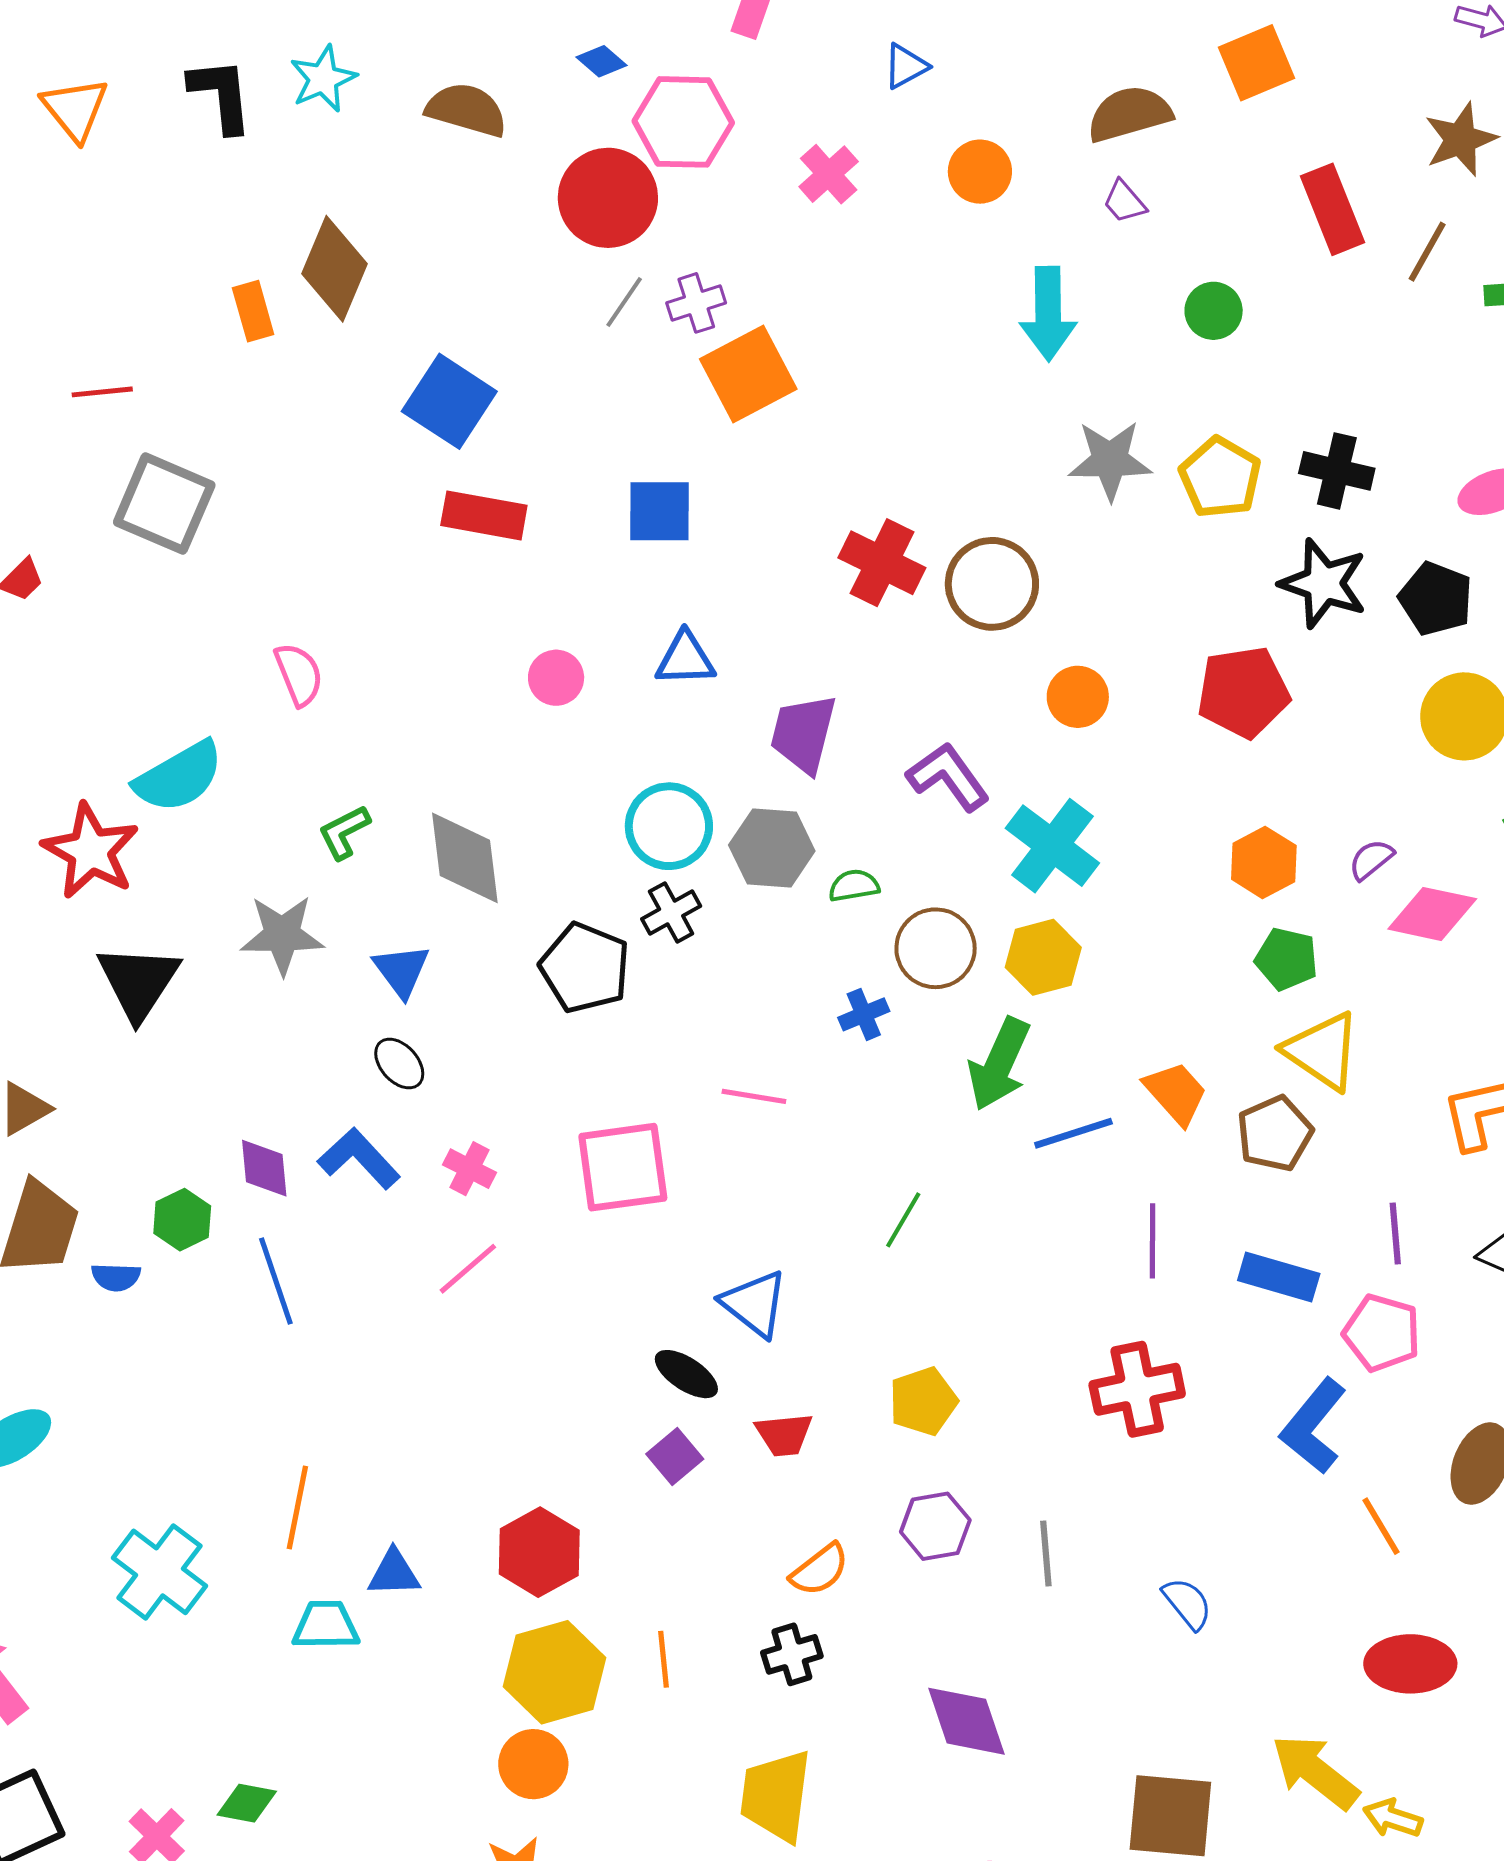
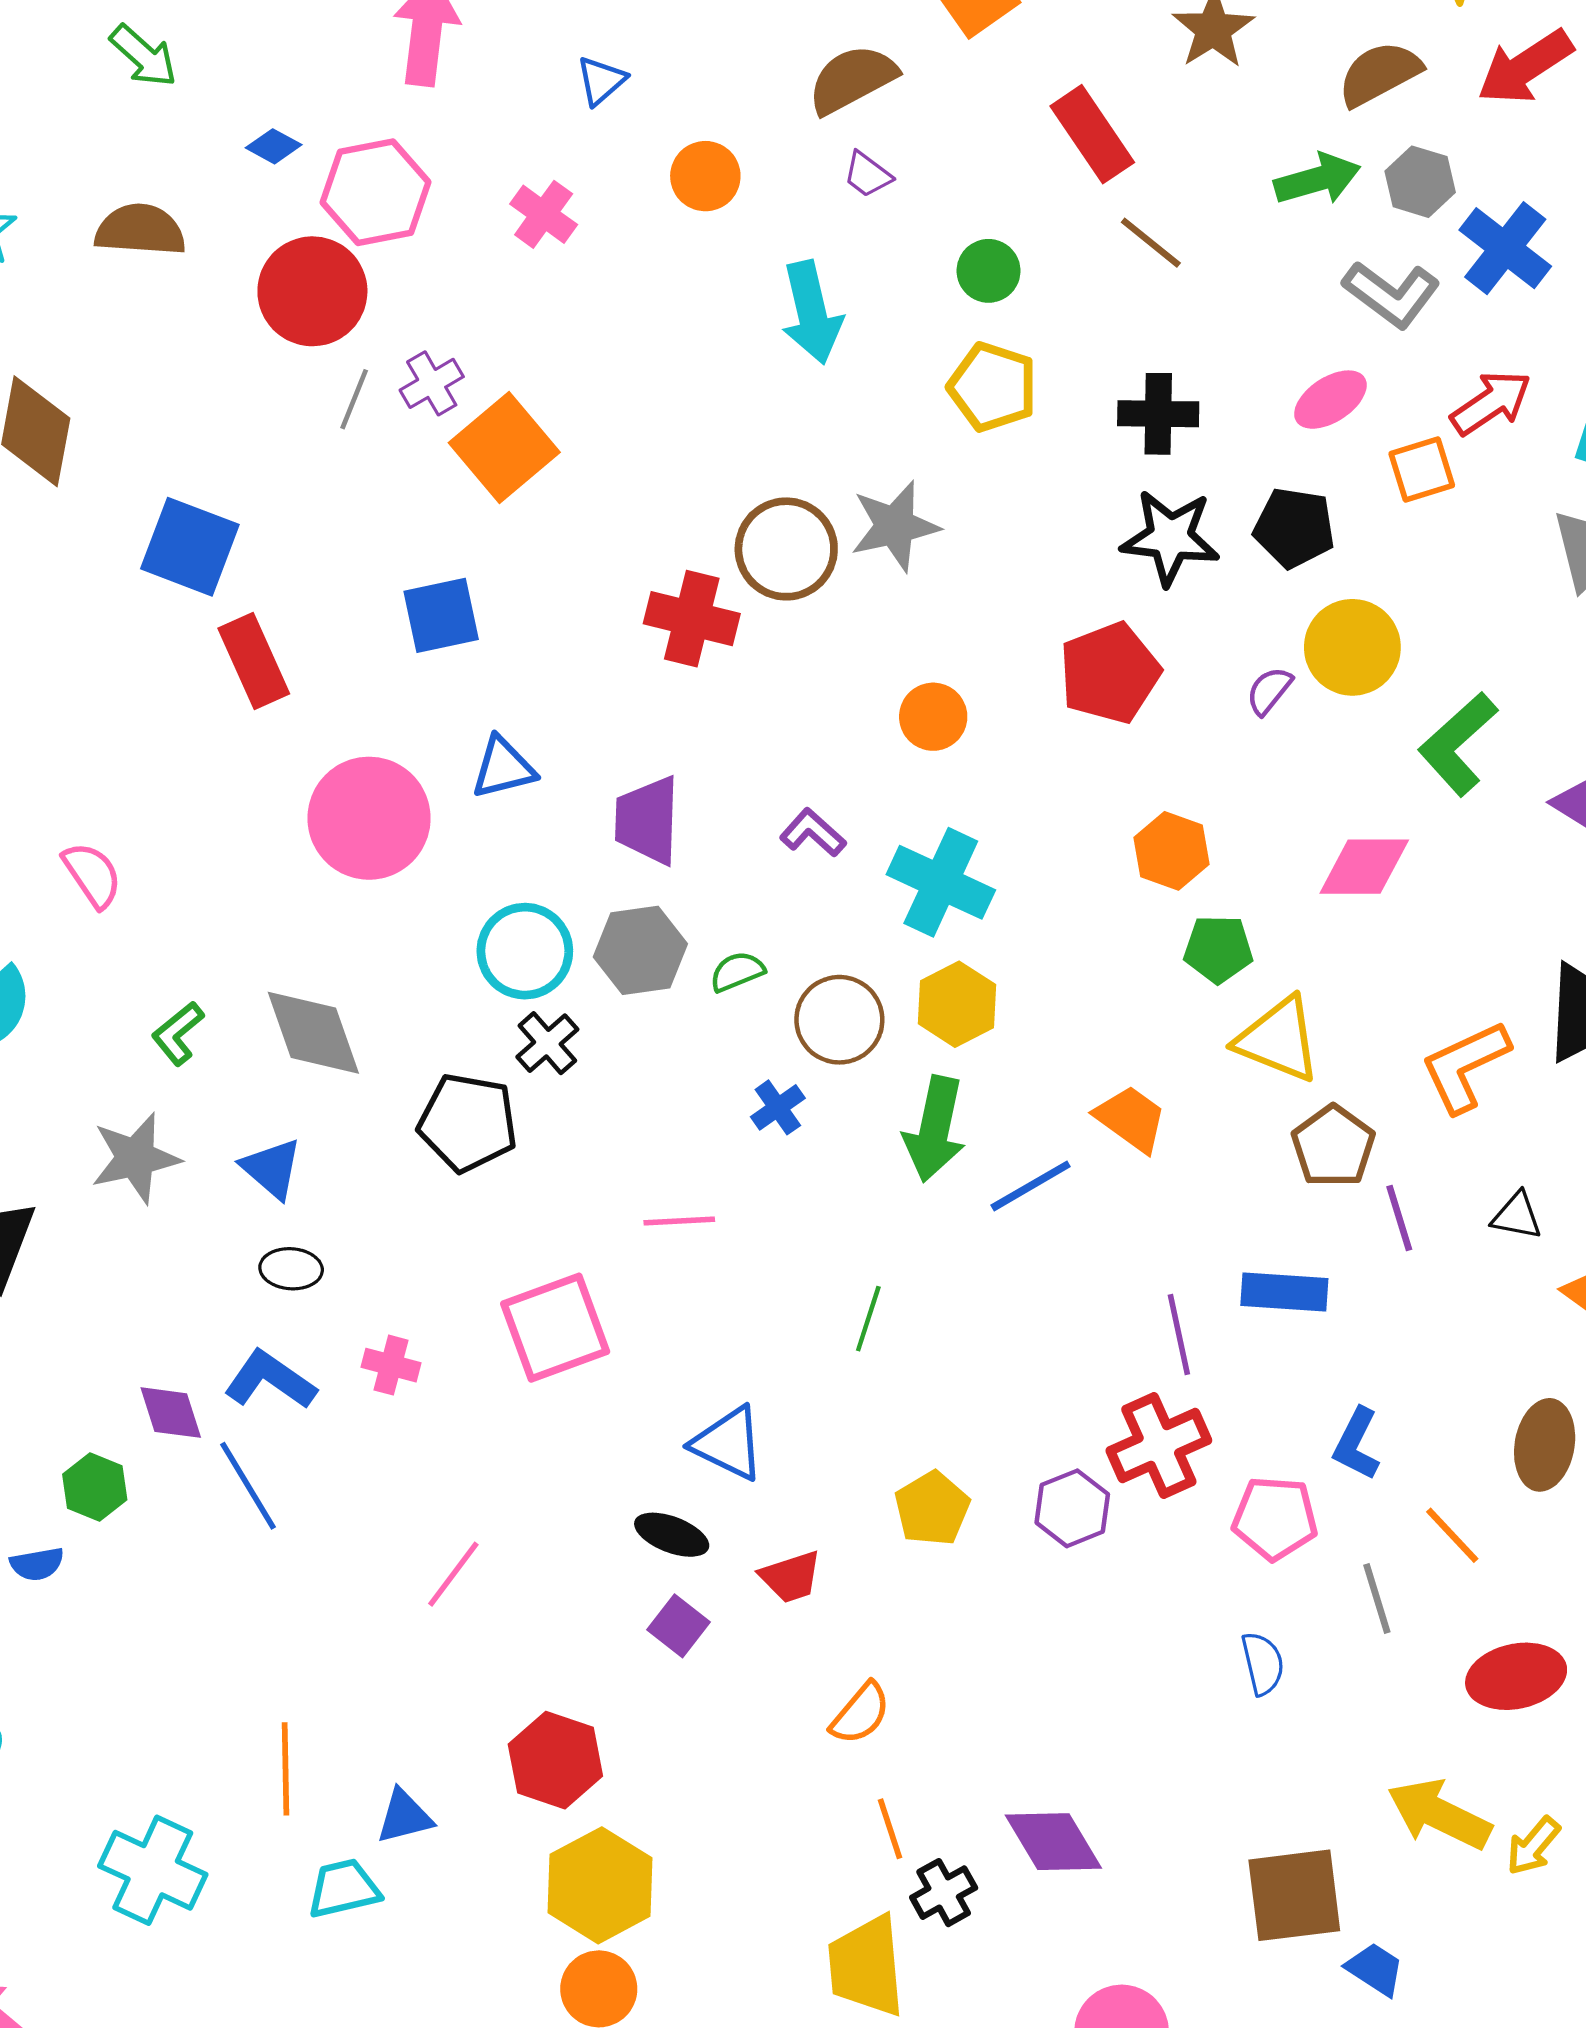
brown line: (1427, 252) -> (1151, 243), moved, turned -68
gray star: (1110, 460) -> (895, 526), moved
yellow pentagon: (1220, 477) -> (993, 387), moved
red rectangle: (484, 515) -> (254, 661), turned 68
brown circle: (992, 584) -> (786, 549), moved
pink circle: (556, 678) -> (369, 818), size x2.0
purple L-shape: (948, 777) -> (813, 833), size x0.7
purple semicircle: (1371, 859) -> (1269, 691), moved
black ellipse: (399, 1064) -> (291, 1269), turned -32
brown pentagon: (1275, 1134) -> (1333, 1146), moved
purple line: (1153, 1241) -> (1179, 1334), moved
pink line: (468, 1269) -> (453, 1574), moved
blue line: (276, 1281) -> (248, 1486), moved
pink pentagon: (1382, 1333) -> (1275, 1518), moved
blue L-shape: (1313, 1426) -> (1357, 1444), size x0.7
purple hexagon: (935, 1526) -> (1072, 1508), moved
gray line: (1046, 1553) -> (1377, 1599), moved
blue semicircle: (1187, 1603) -> (1263, 1664), turned 38
black cross: (792, 1654) -> (944, 1893), moved
orange line: (663, 1659) -> (890, 1829), moved
yellow arrow: (1393, 1818) -> (1533, 1846), turned -56

